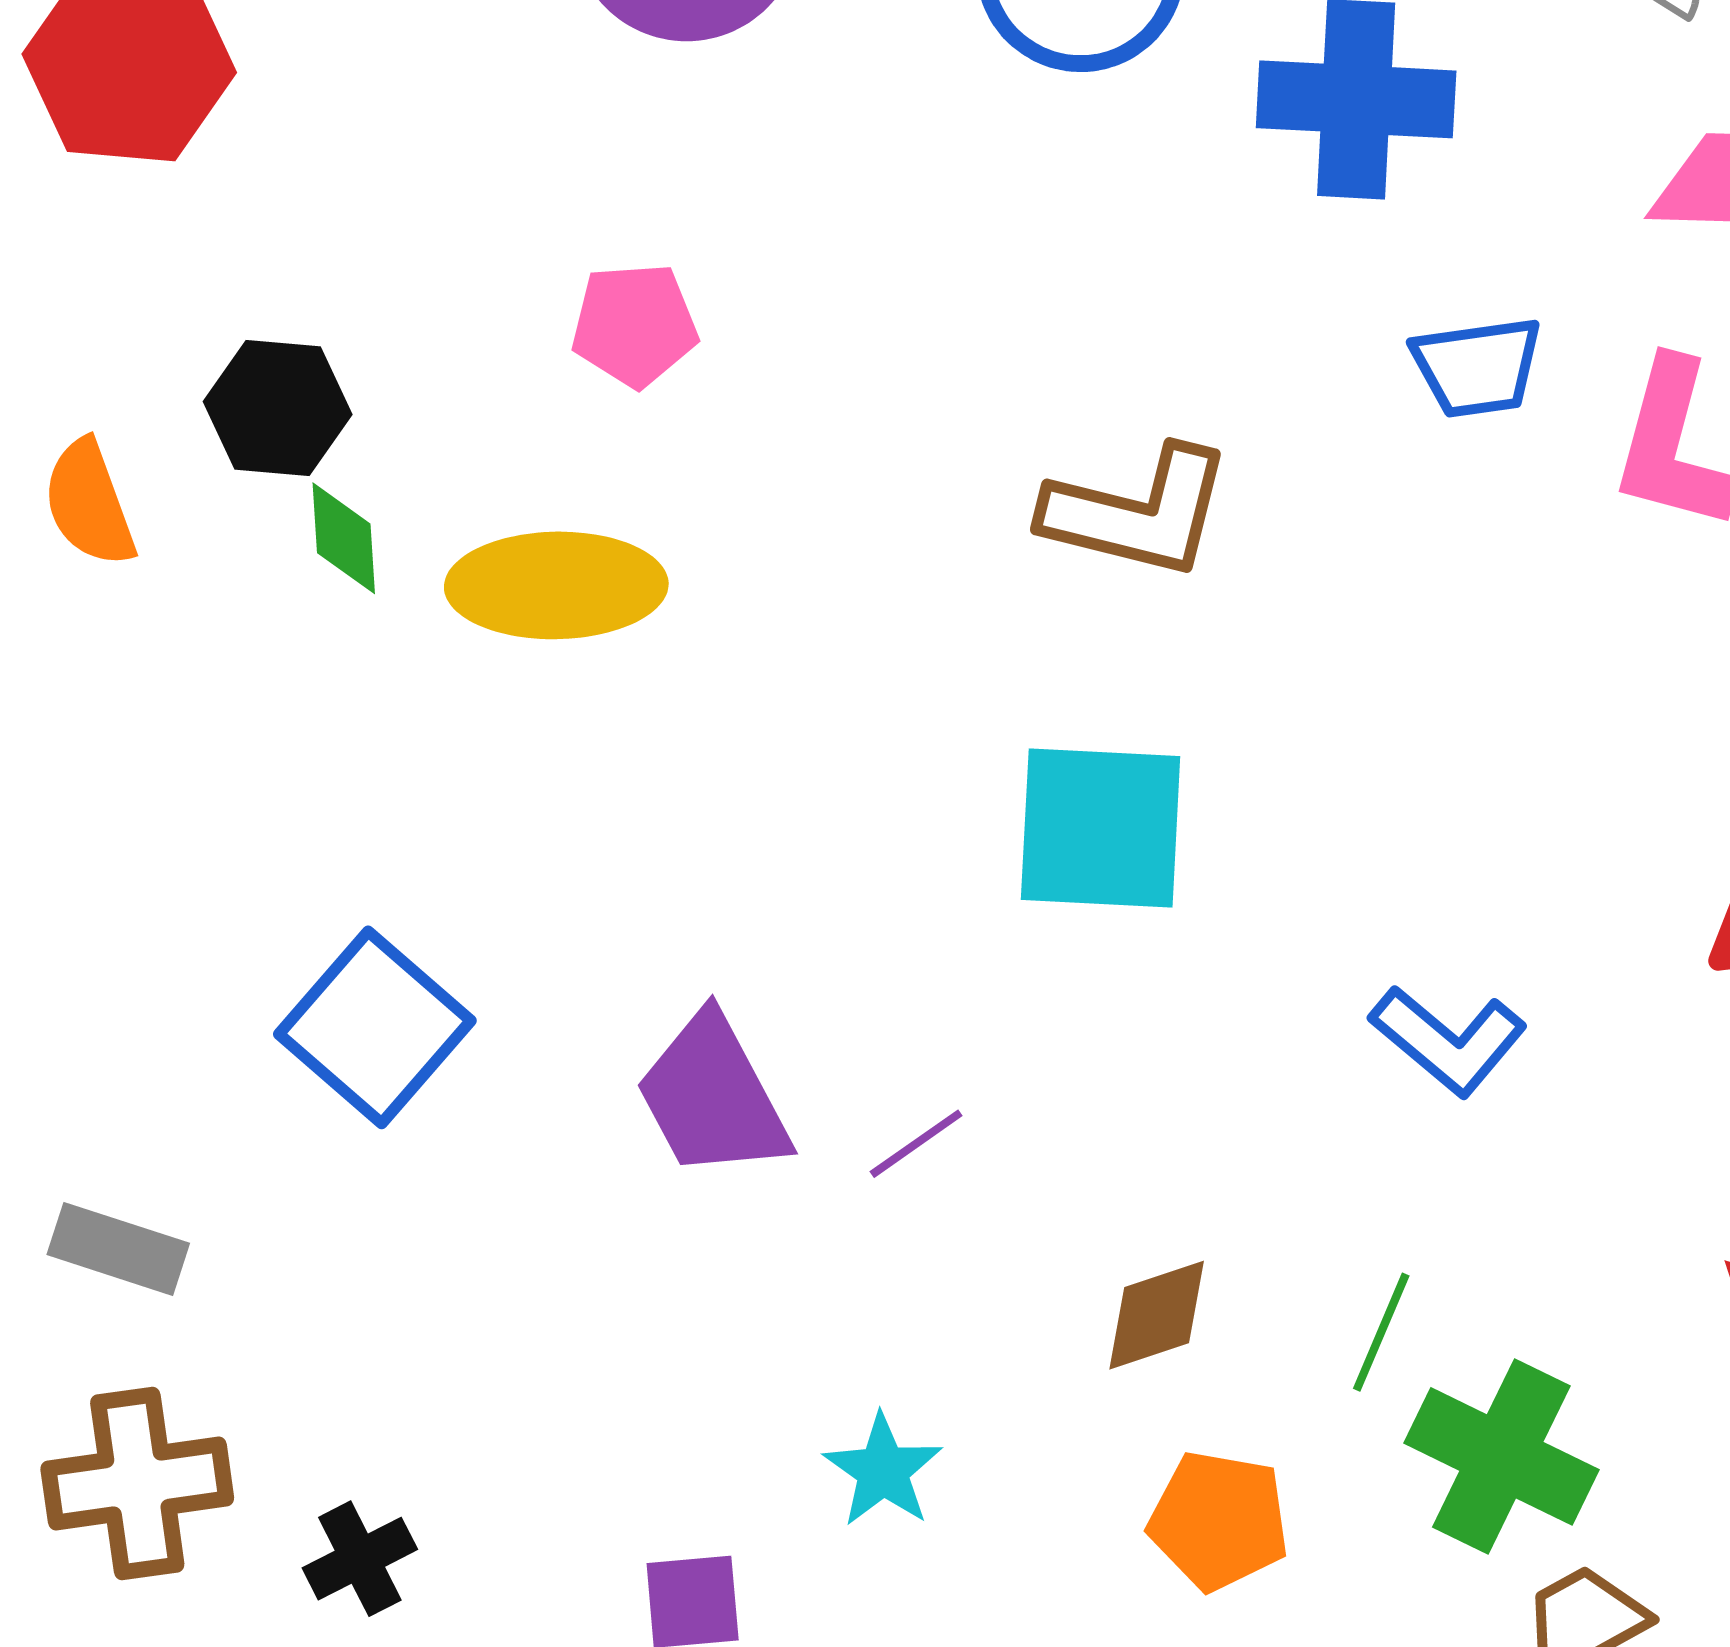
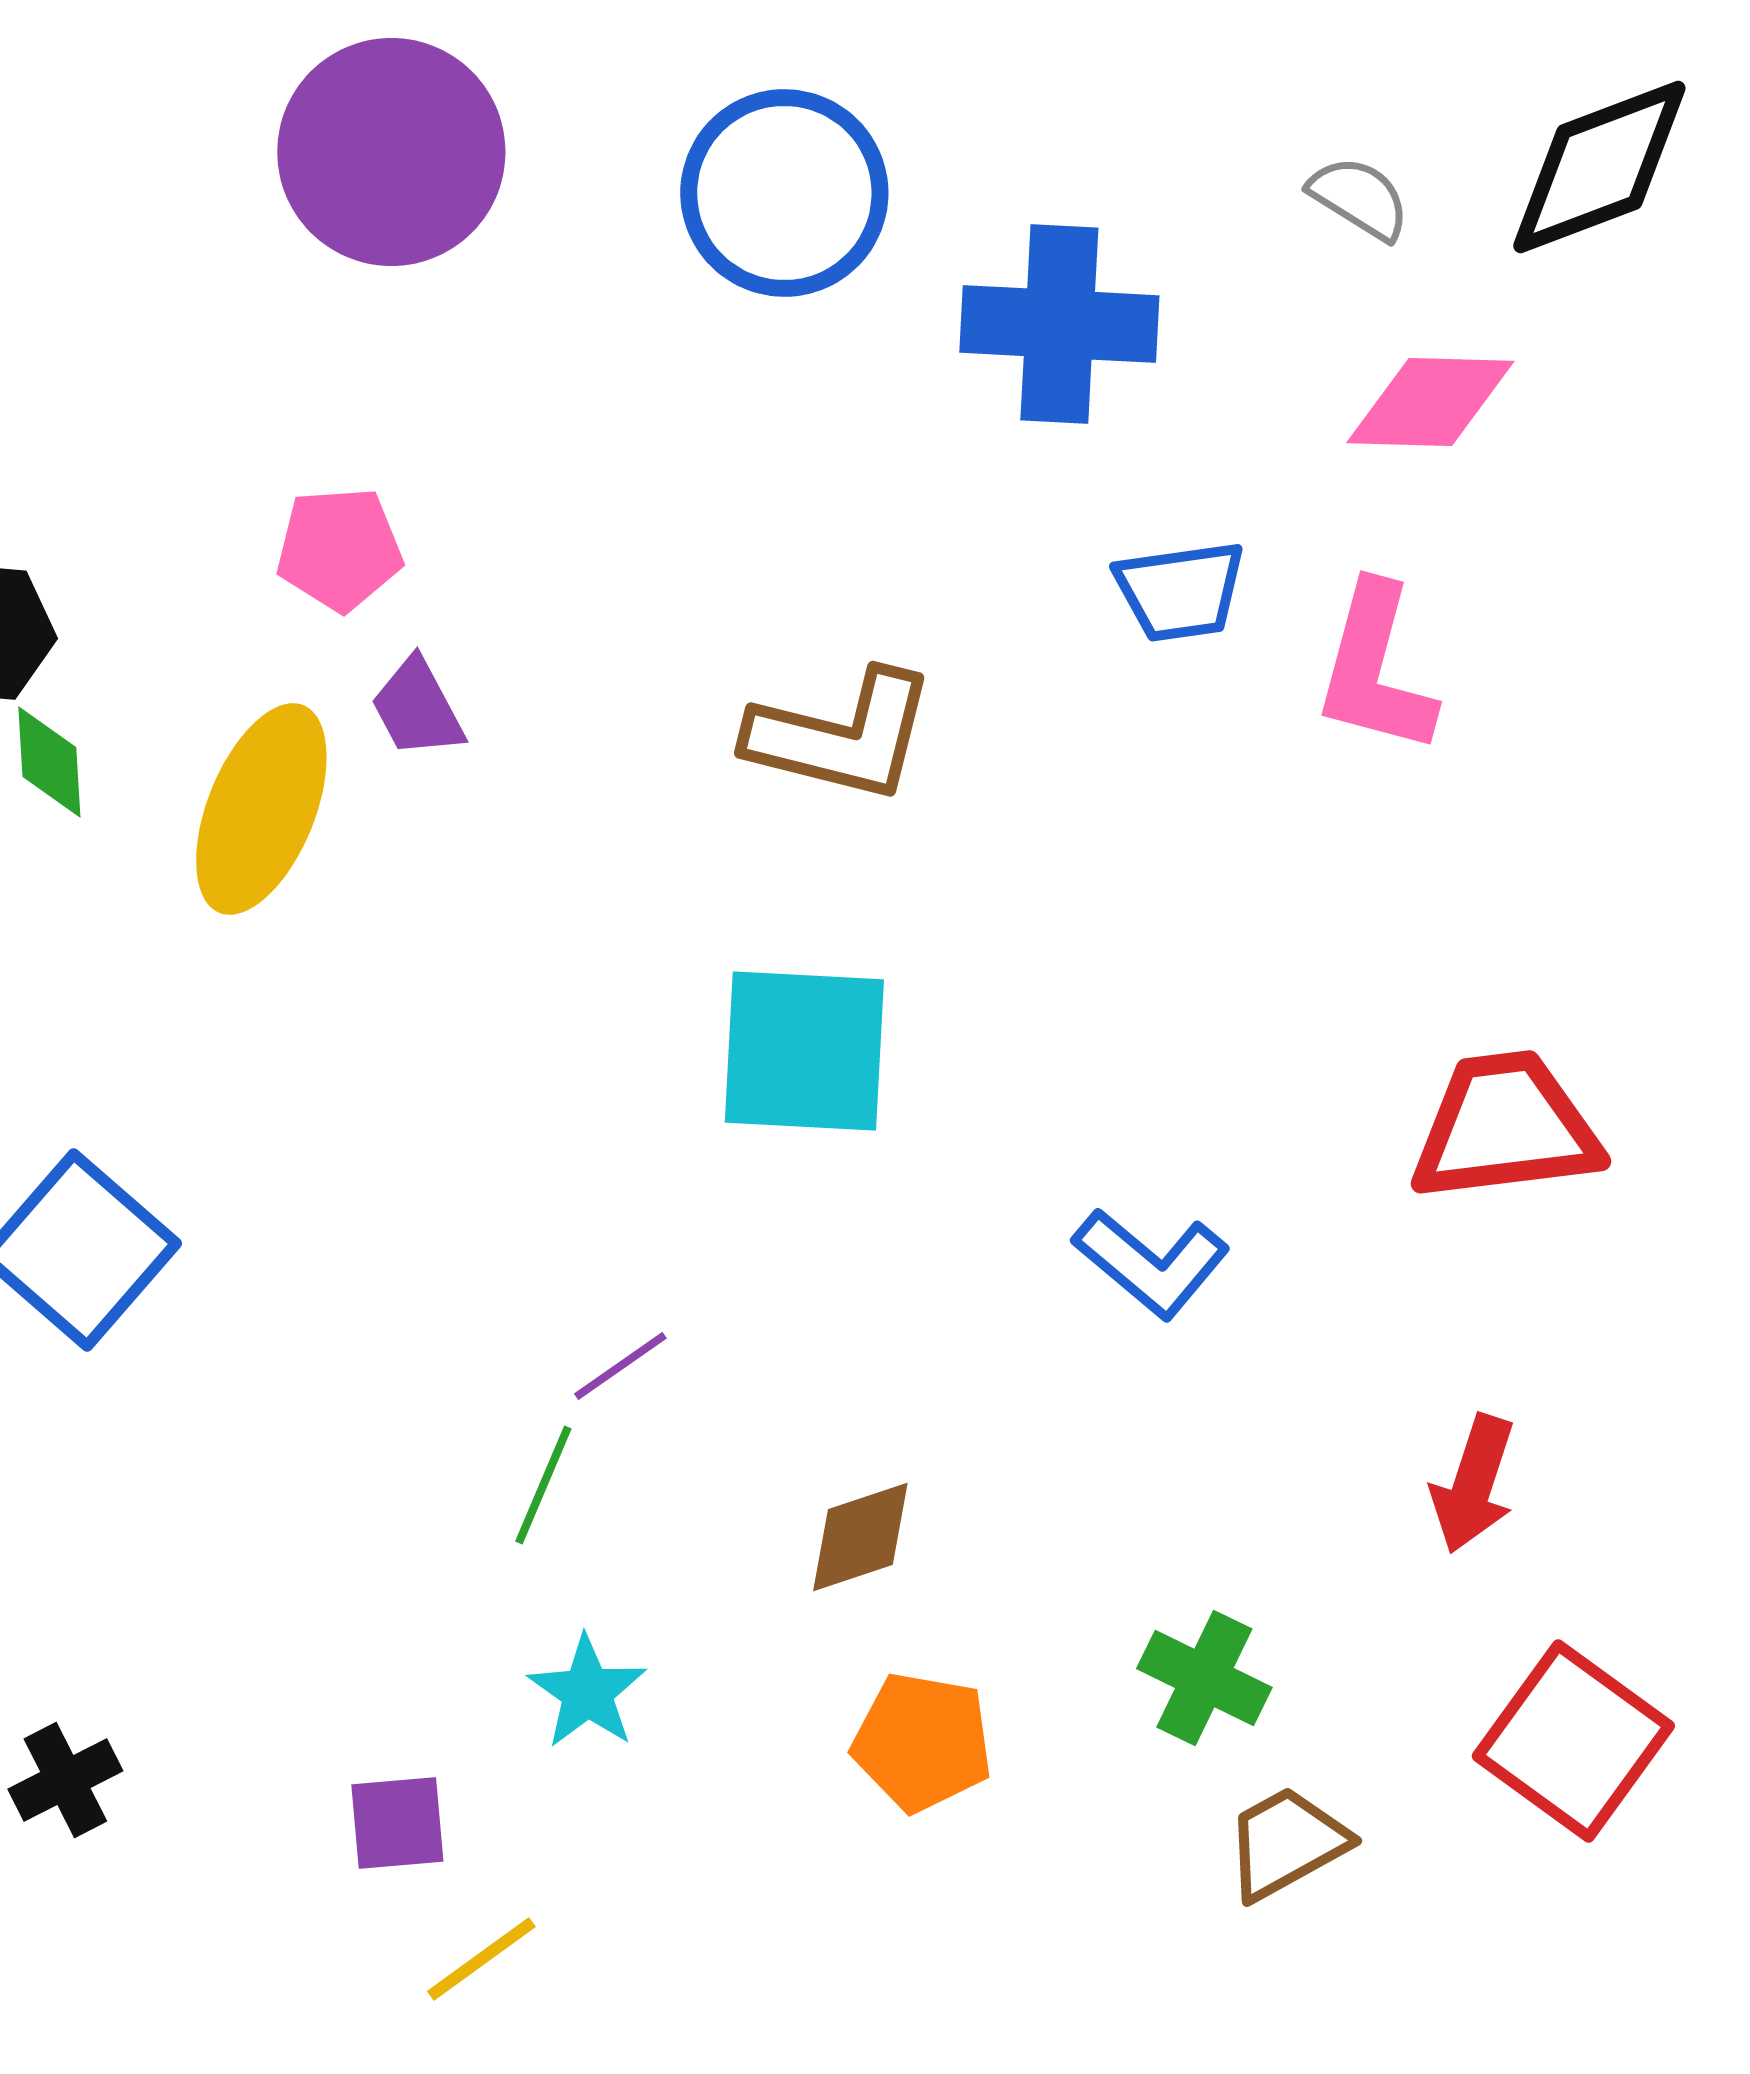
yellow ellipse: (556, 585) -> (261, 809), turned -67
purple trapezoid: (713, 1097) -> (417, 708), moved, size x0.6
green line: (1381, 1332) -> (543, 1485), moved
green cross: (1501, 1456) -> (1204, 1678), size x0.7

